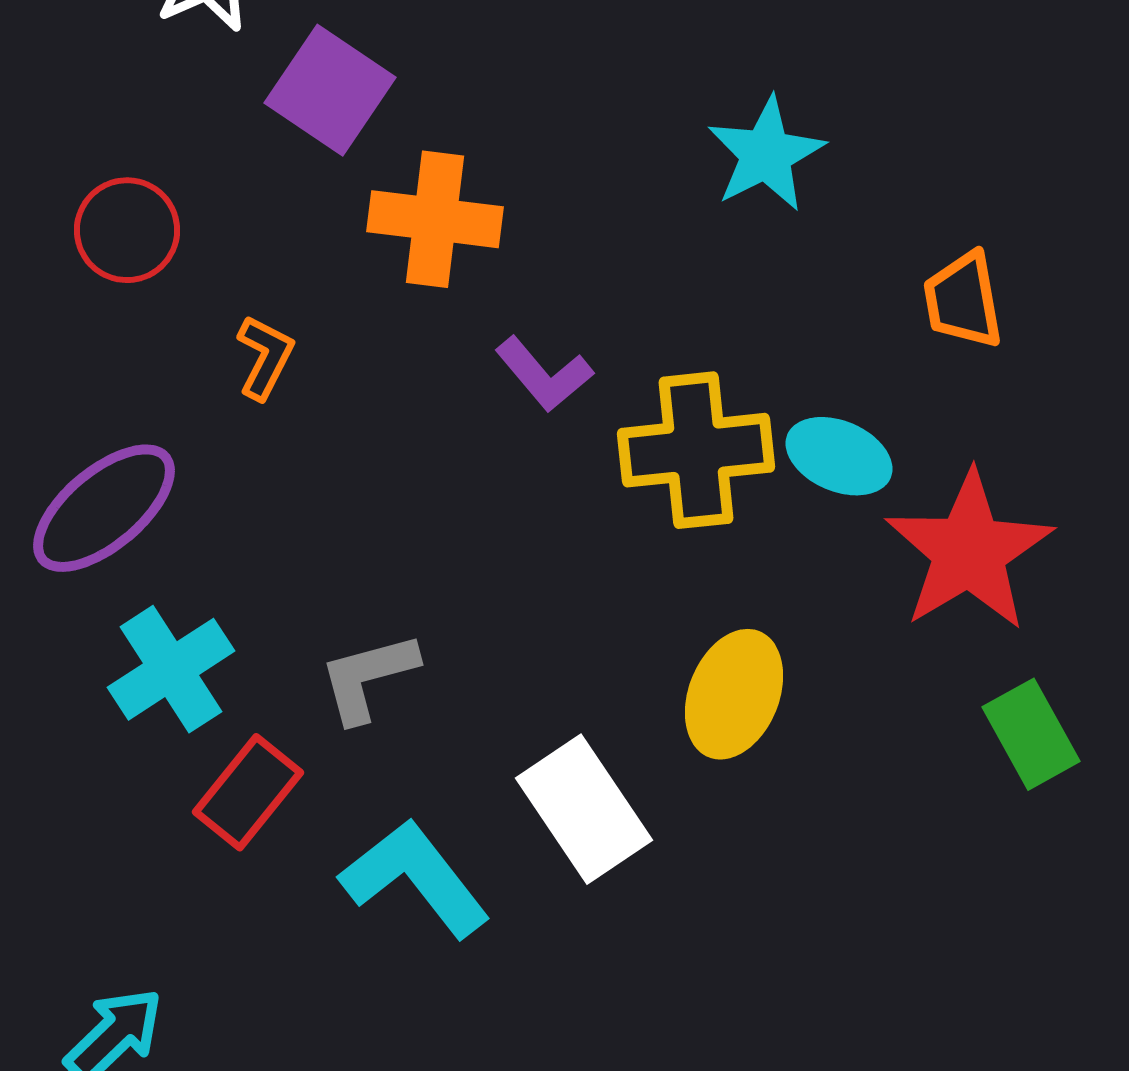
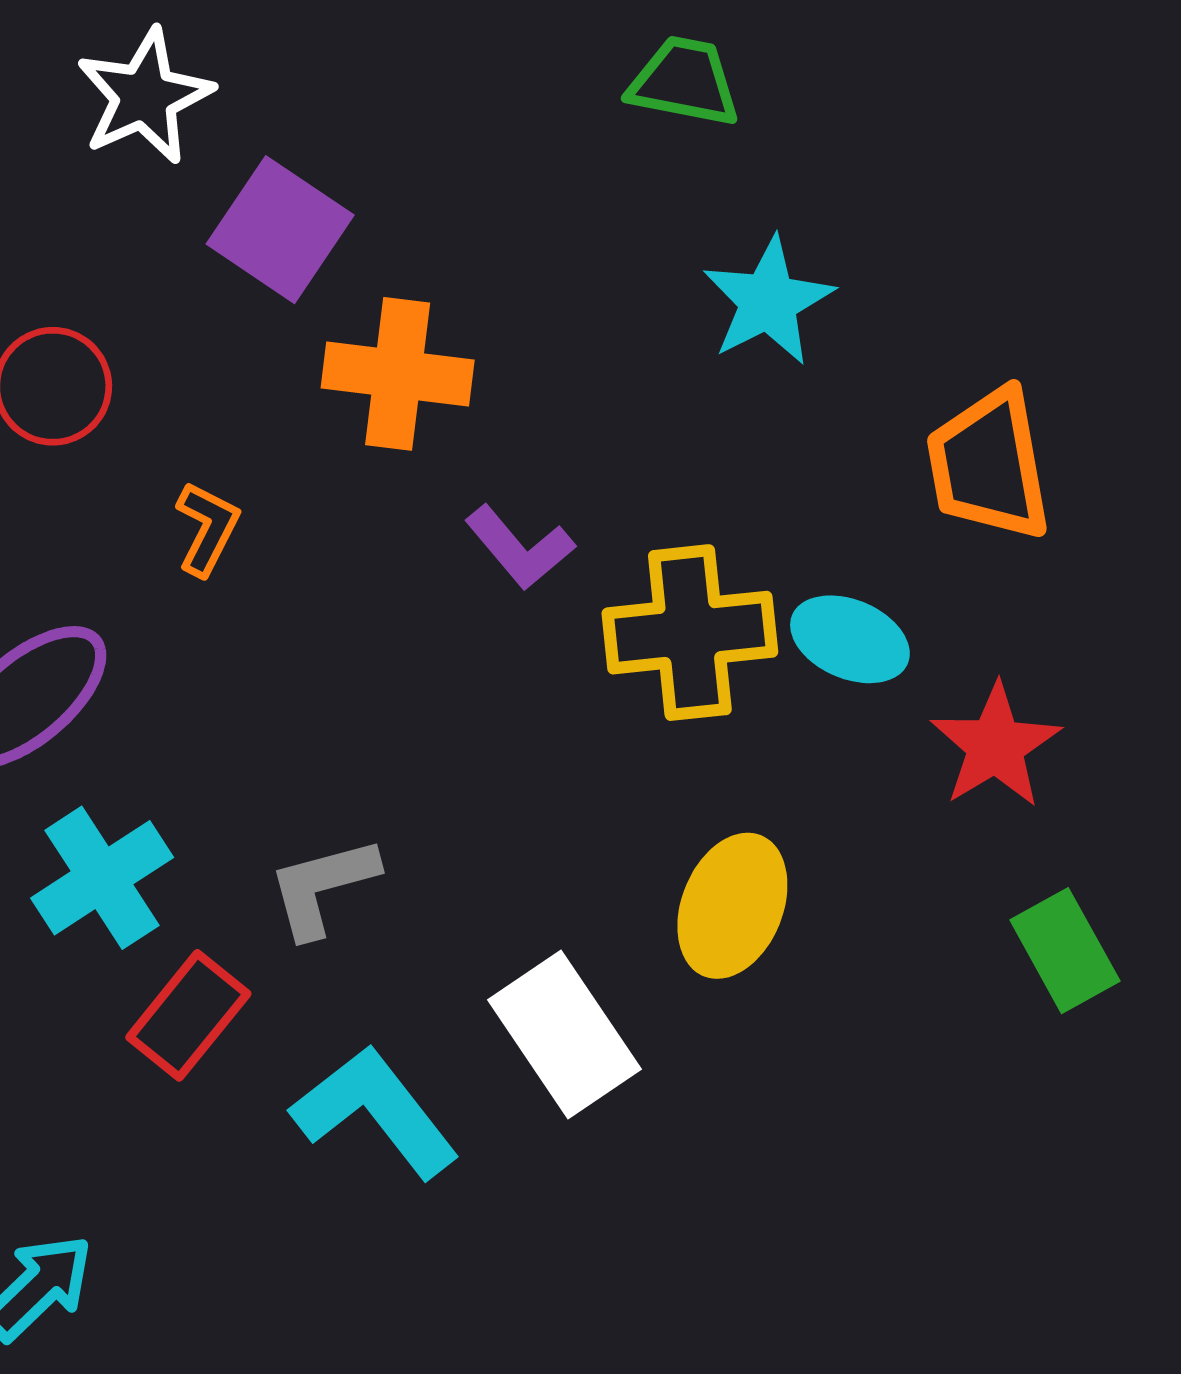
orange trapezoid: (963, 300) -> (989, 465), size x1.4
red star: (969, 551) -> (995, 746), size x0.7

